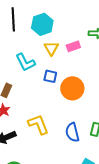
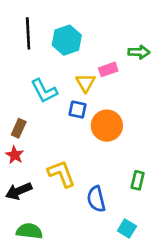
yellow triangle: (51, 48) -> (85, 83), moved
blue semicircle: (72, 132) -> (96, 199), moved

